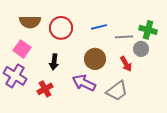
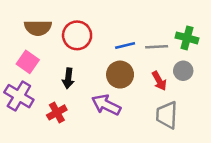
blue line: (99, 27) -> (125, 45), moved
gray circle: (141, 49) -> (183, 71), moved
gray trapezoid: (117, 91) -> (167, 115), moved, turned 130

